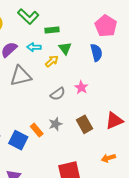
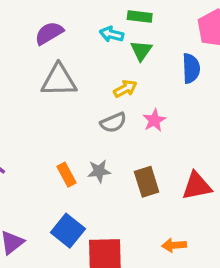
green rectangle: (52, 30) -> (140, 17), moved
cyan arrow: (34, 47) -> (112, 34), moved
yellow arrow: (52, 61) -> (125, 89), moved
blue square: (18, 140) -> (68, 231), moved

